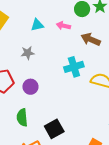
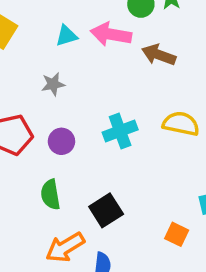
pink arrow: (63, 26) -> (111, 34), size x1.6
cyan cross: (74, 67) -> (120, 131), moved

